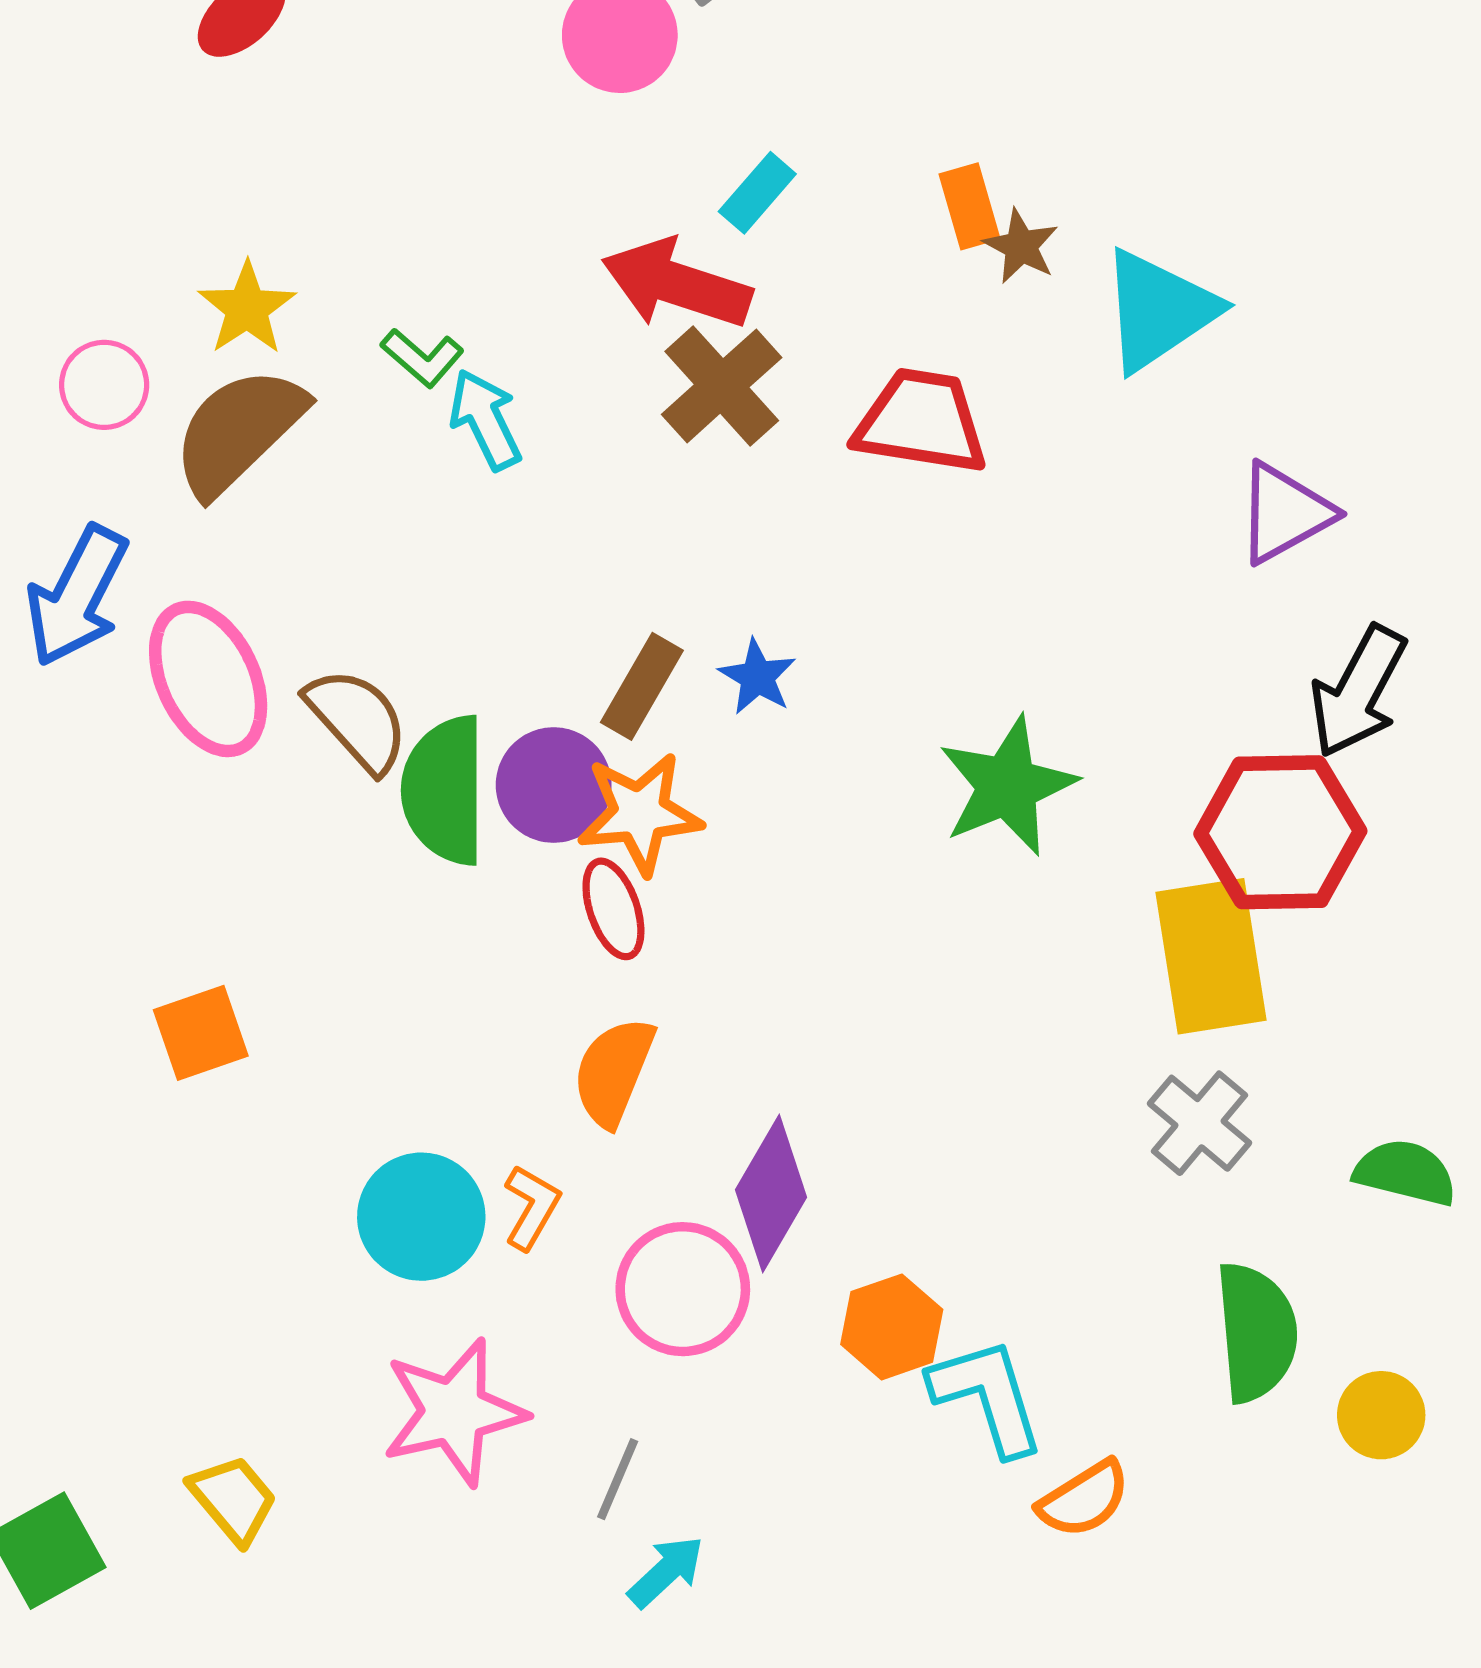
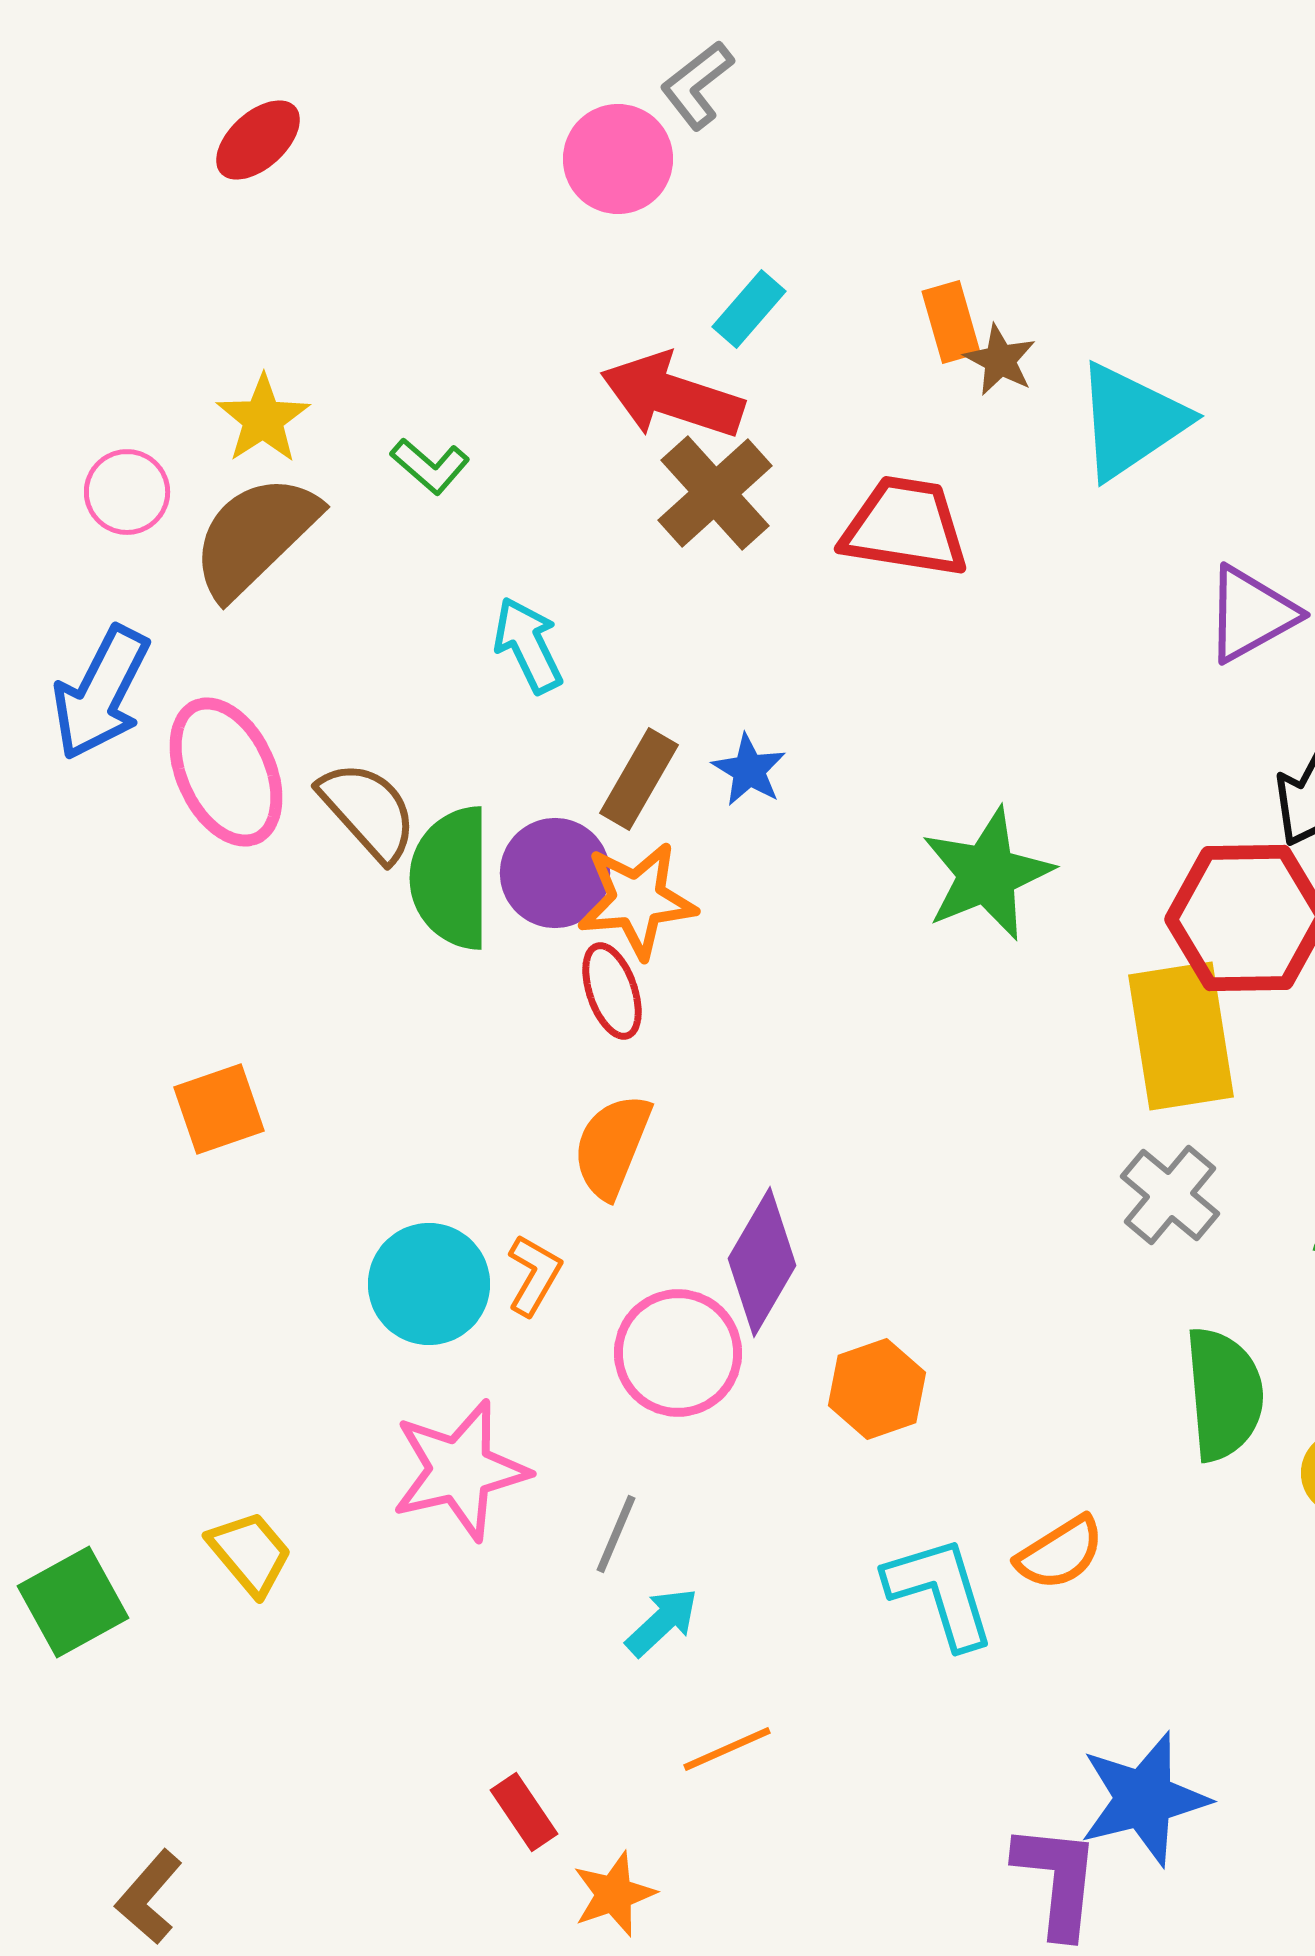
cyan arrow: (485, 420) -> (528, 645), moved
cyan L-shape: (987, 1396) -> (940, 1592), moved

